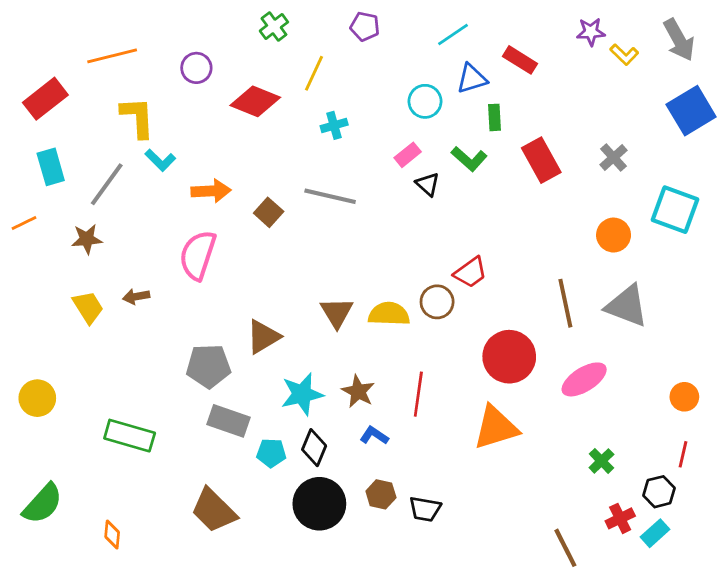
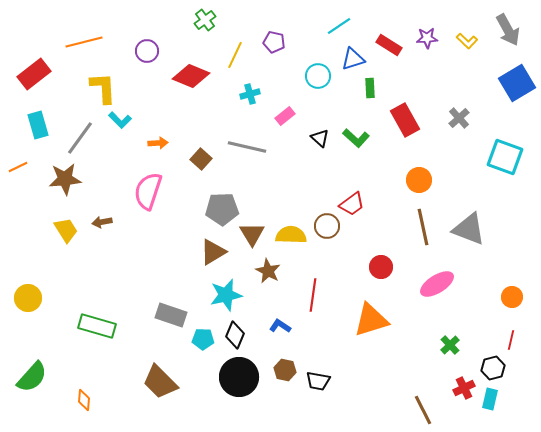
purple pentagon: (365, 26) -> (274, 42), moved
purple star: (591, 32) -> (427, 38), moved
pink rectangle: (408, 155) -> (285, 116), moved
green L-shape: (469, 159) -> (356, 138), moved
orange arrow: (211, 191) -> (158, 143), size x0.7
orange circle: (614, 235) -> (419, 180), moved
brown star: (87, 239) -> (65, 179), size x1.4
brown triangle: (263, 337) -> (213, 252), moved
red circle: (509, 357) -> (381, 267), size x0.6
gray pentagon: (208, 366) -> (222, 209), moved
brown star: (358, 391) -> (268, 271), moved
cyan rectangle: (655, 533) -> (490, 399), turned -35

